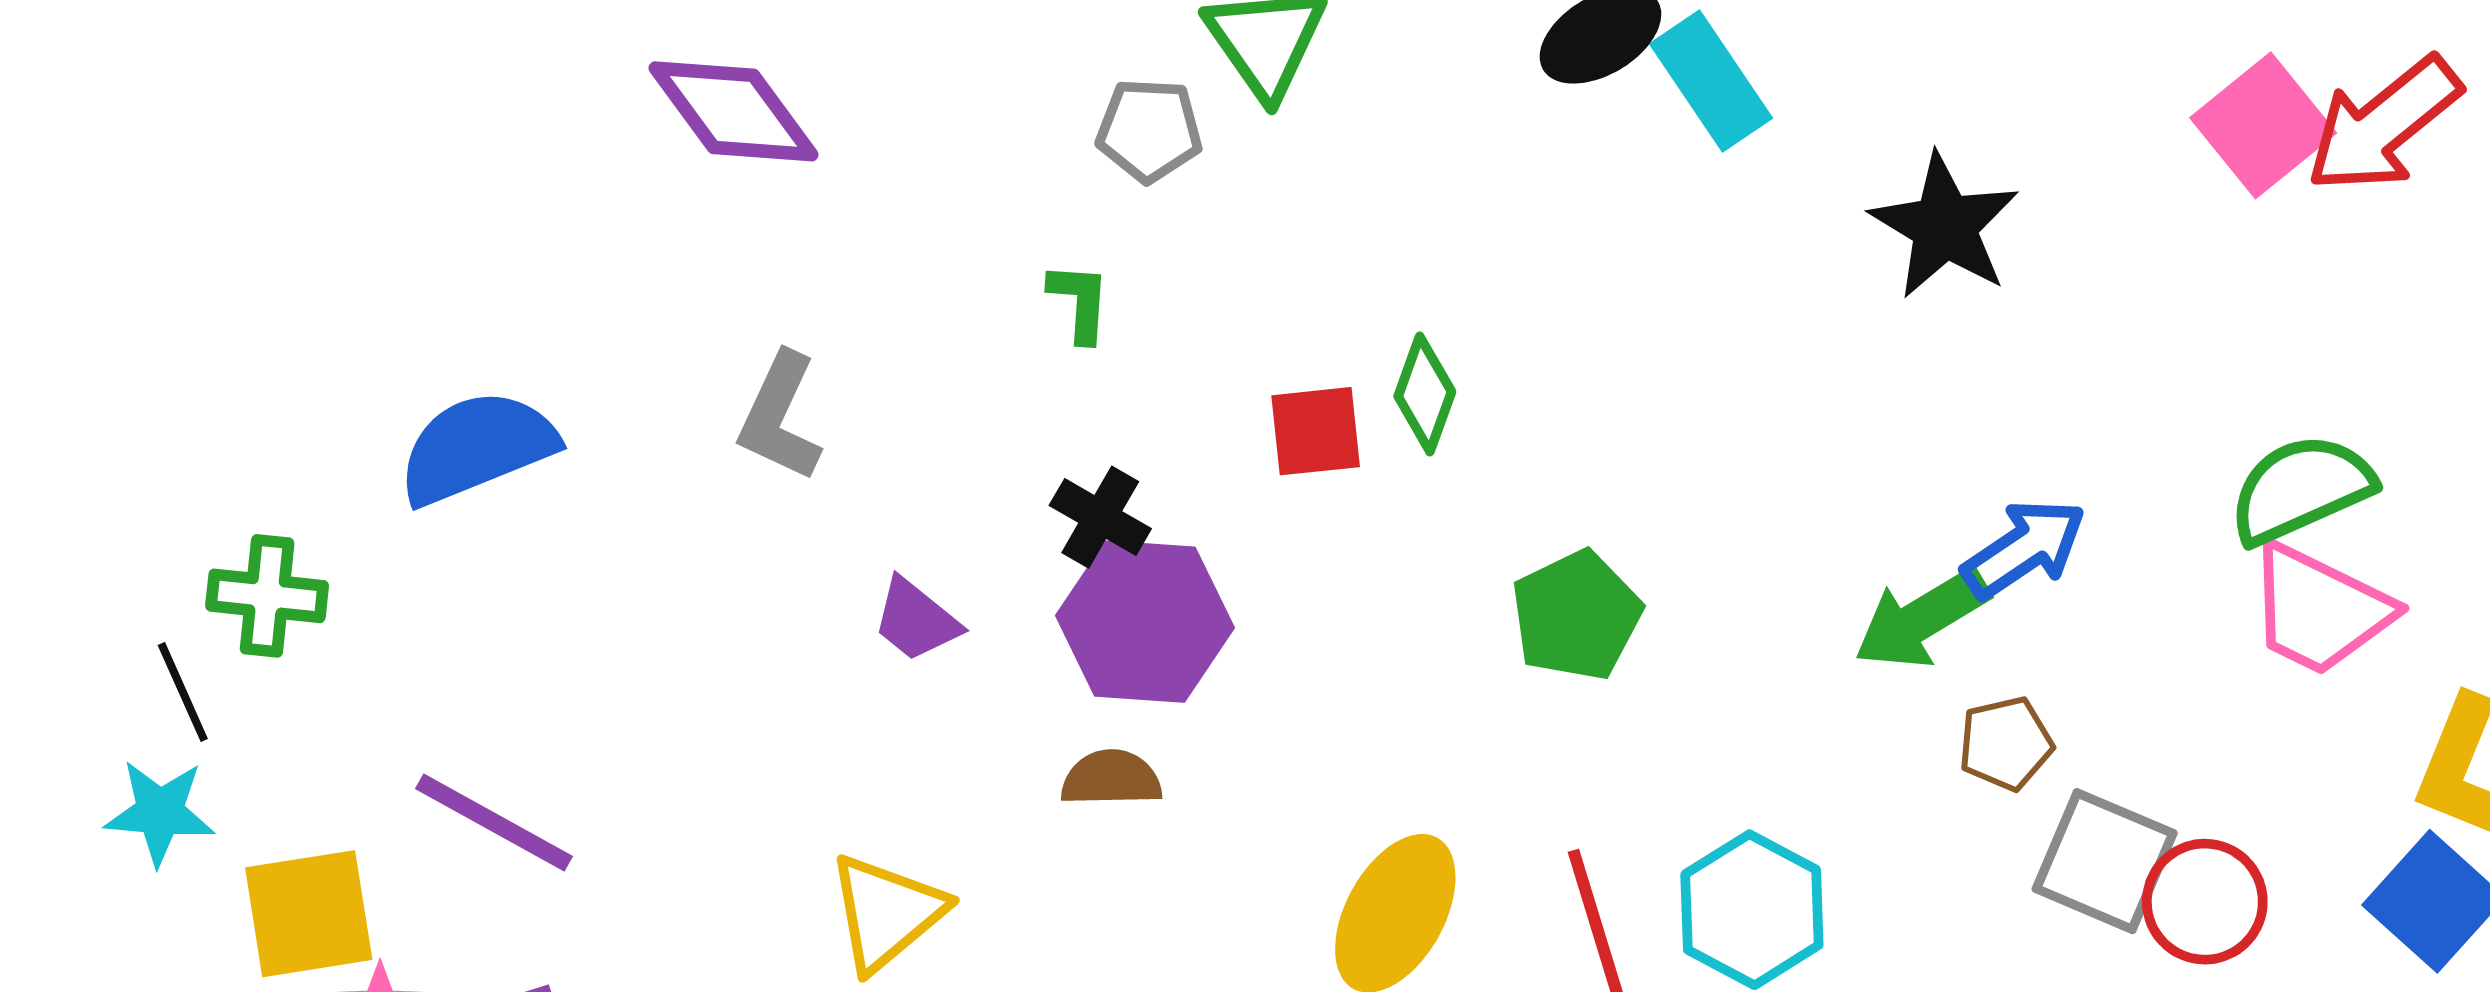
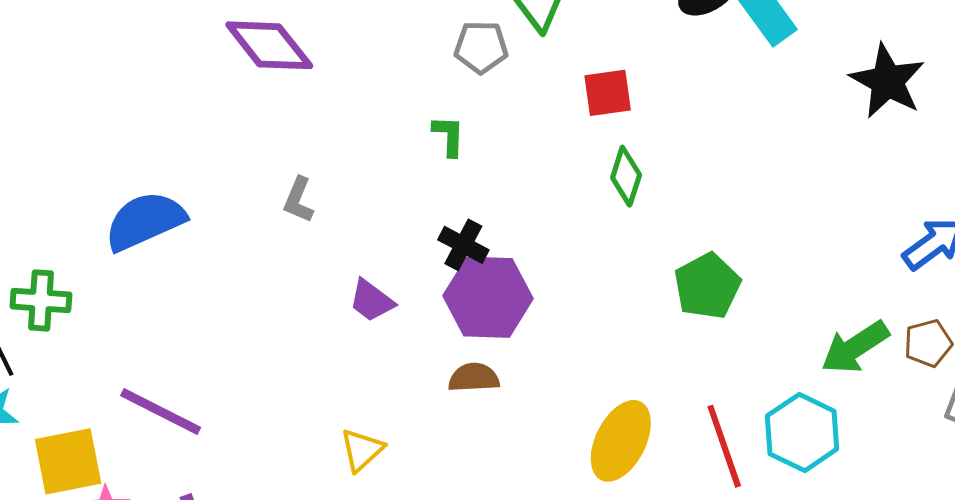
gray L-shape: (780, 417) -> (299, 200), size x0.7
red square: (1316, 431) -> (608, 93), moved
green arrow: (1922, 619) -> (855, 347), moved
yellow triangle: (886, 912) -> (362, 450), size x0.7

